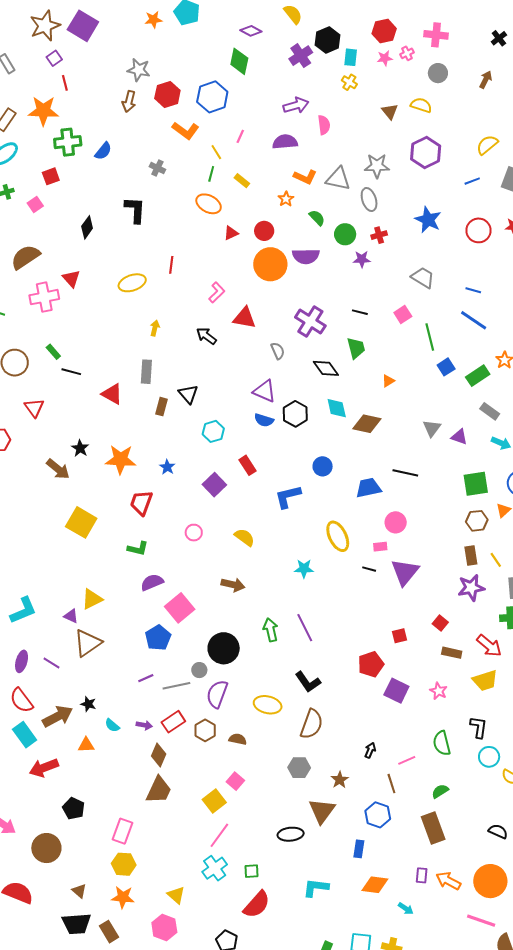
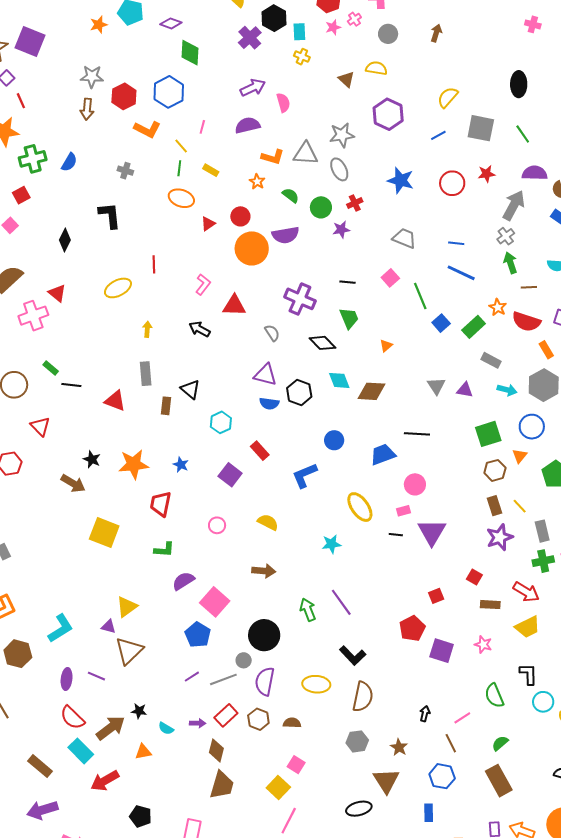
purple diamond: (251, 31) -> (171, 23), moved

